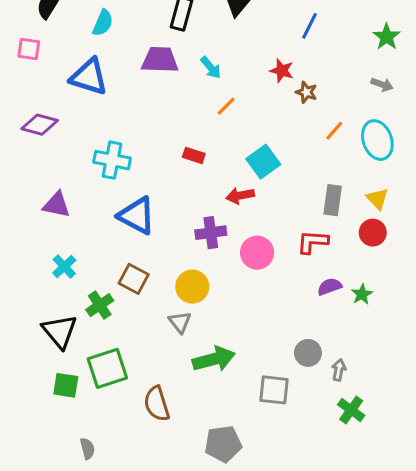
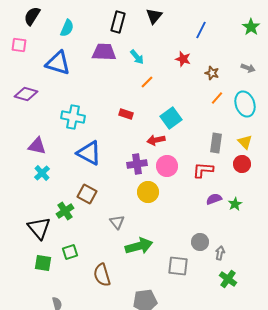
green star: (387, 37) -> (251, 27), moved
brown star: (306, 92) -> (212, 73), moved
pink circle: (257, 253) -> (167, 166), moved
cyan cross: (64, 267) -> (42, 173), moved
yellow circle: (192, 287) -> (148, 192), moved
green square: (107, 368) -> (70, 252), size x0.6

